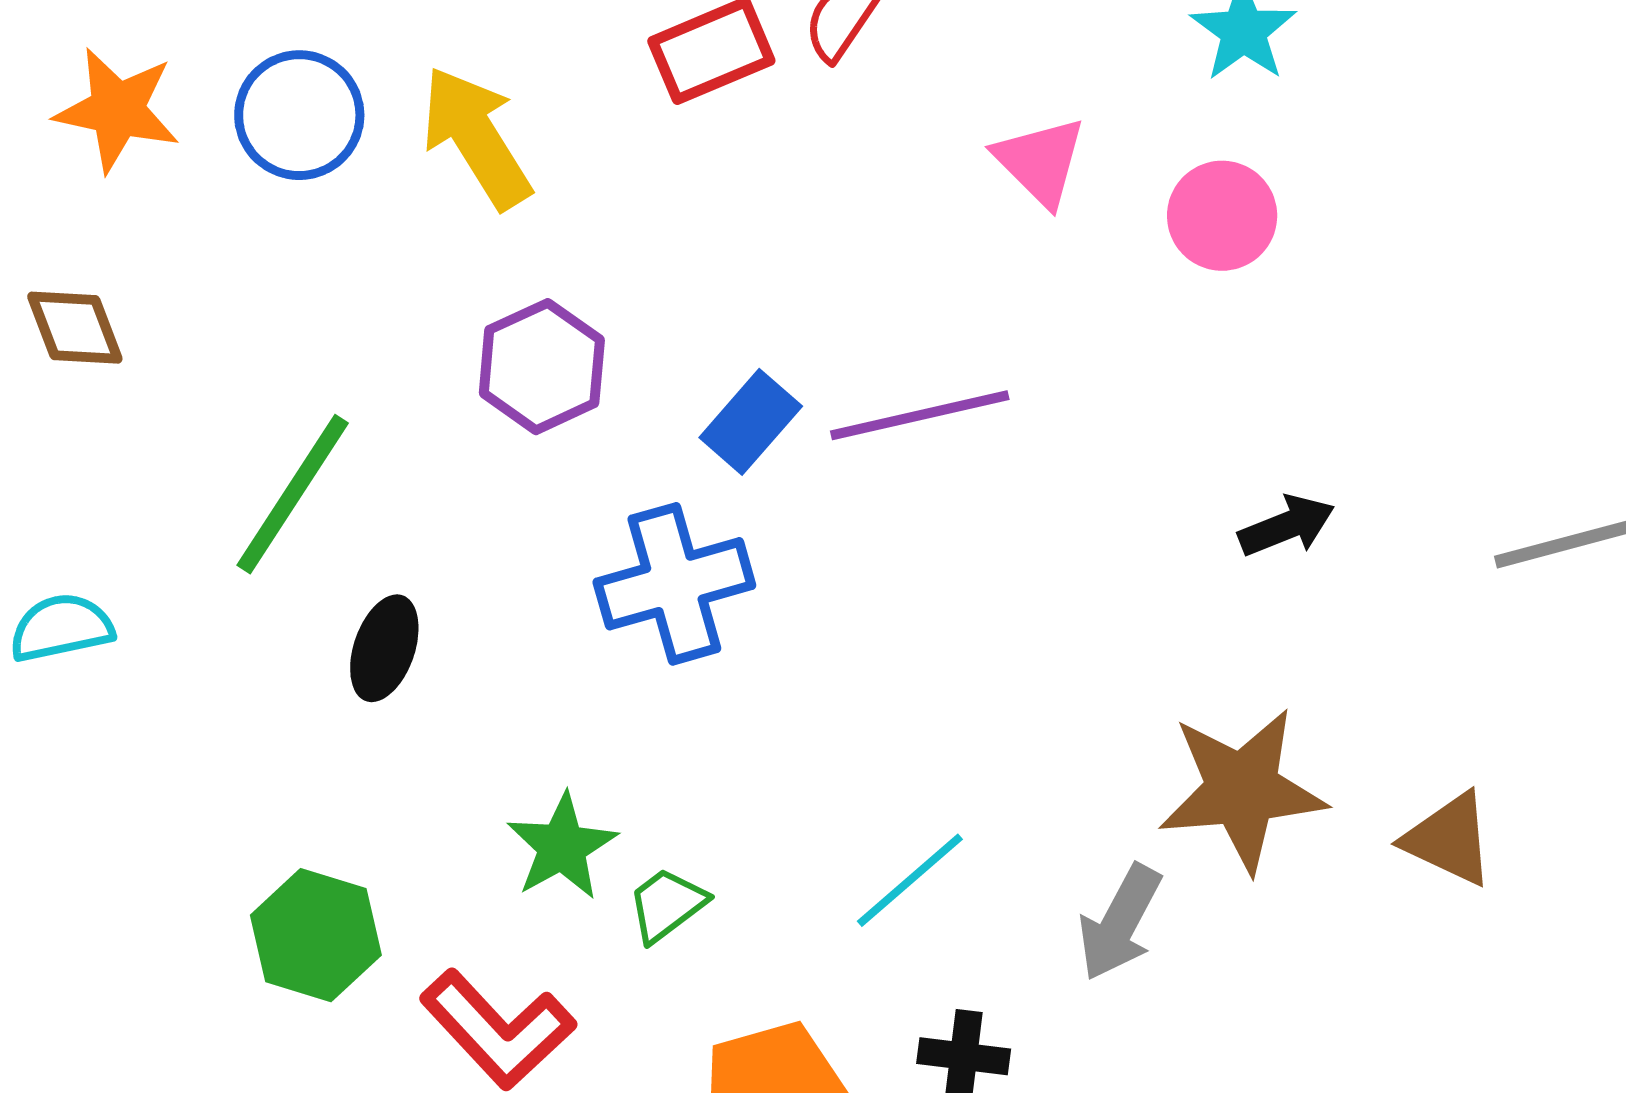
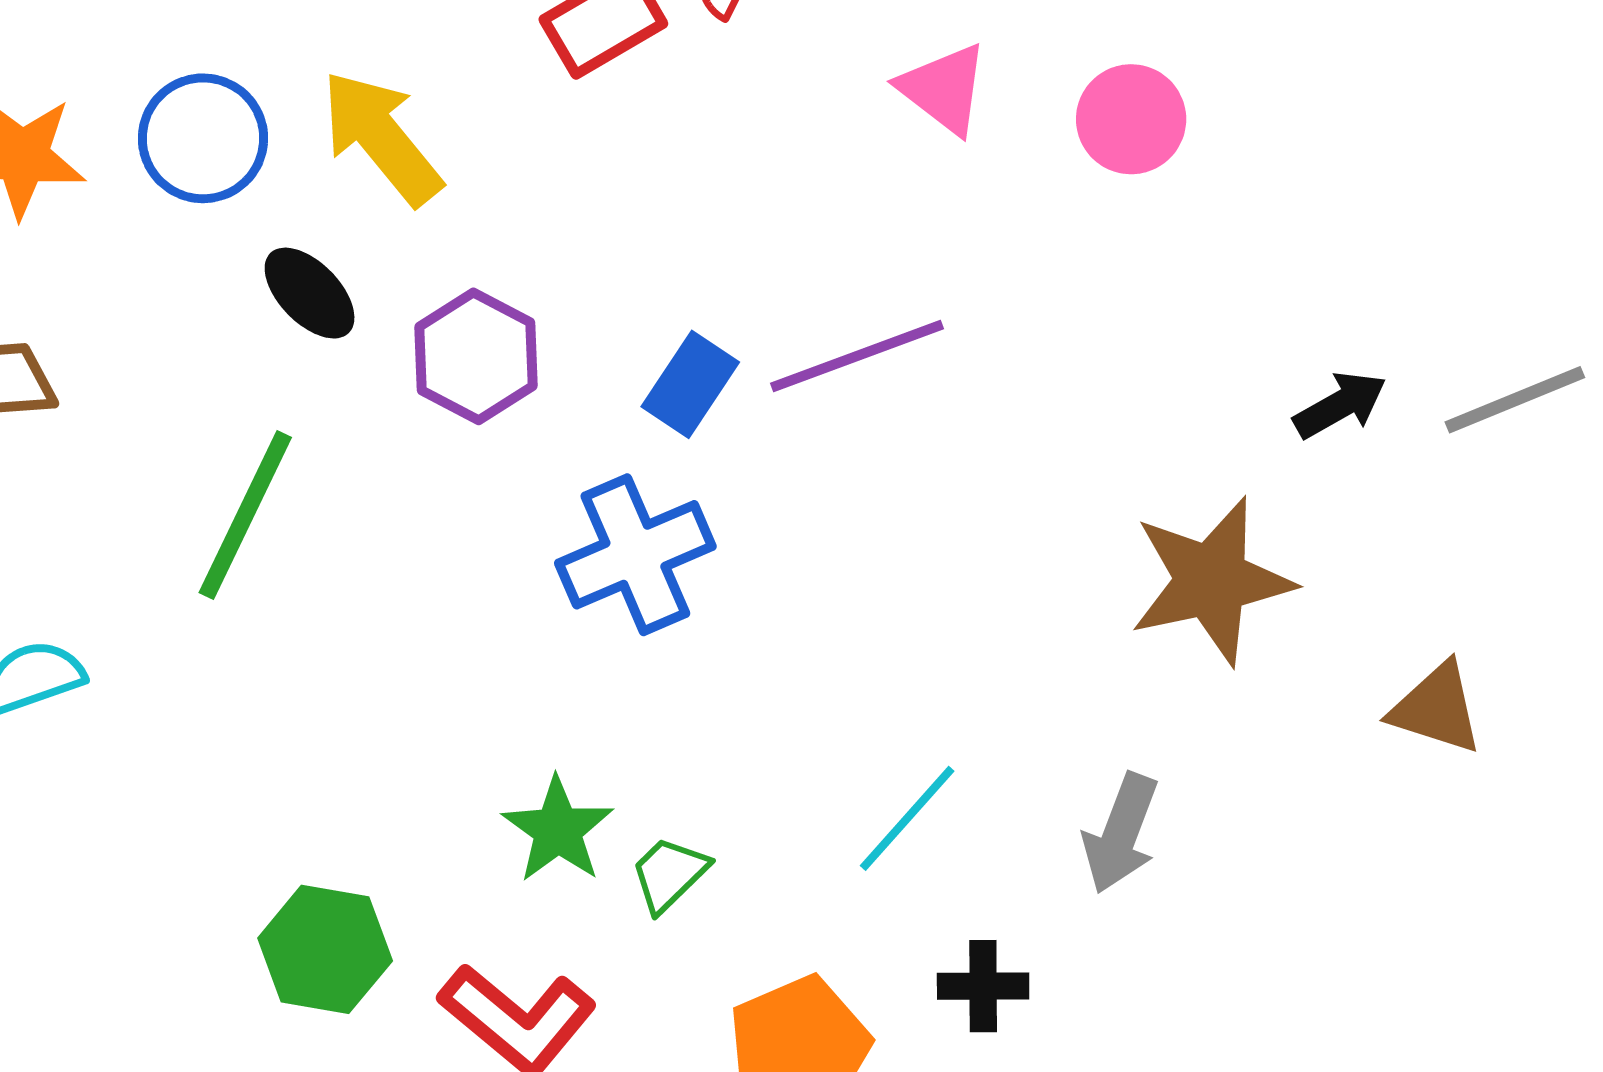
black arrow: (1287, 526) -> (1340, 405), moved
black ellipse: (384, 648) -> (310, 293), moved, turned -56
brown star: (1242, 790) -> (1211, 581), moved

